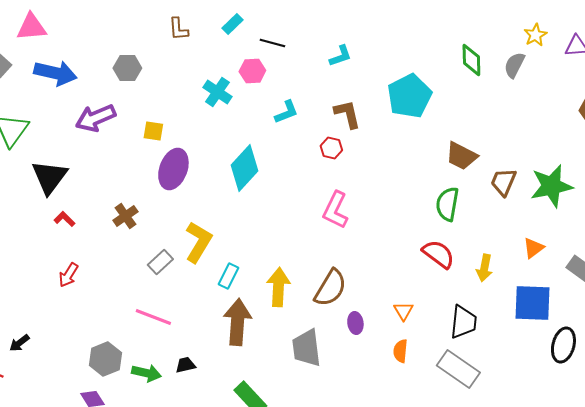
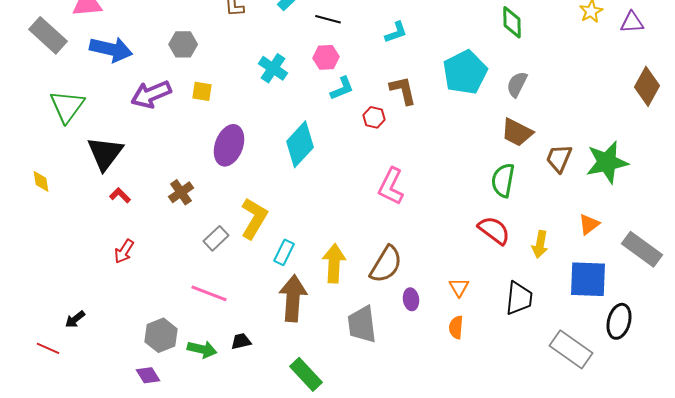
green diamond: (471, 60) -> (512, 22), moved
gray semicircle: (514, 65) -> (517, 84), moved
pink hexagon: (252, 71) -> (326, 57), moved
yellow square: (153, 131) -> (202, 91), moved
red hexagon: (331, 148) -> (374, 117), moved
gray rectangle: (458, 369) -> (571, 349), moved

